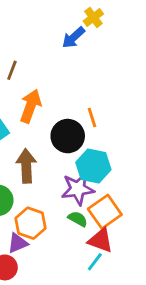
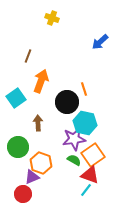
yellow cross: (93, 17) -> (52, 18), moved, turned -32
blue arrow: (73, 37) -> (100, 42), moved
brown arrow: (26, 166) -> (38, 123), size x0.7

